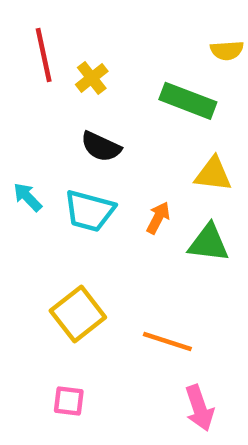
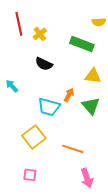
cyan trapezoid: (89, 211) -> (49, 107), moved
green triangle: (209, 243) -> (91, 106), turned 42

